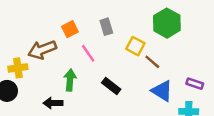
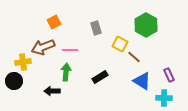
orange square: (70, 29) -> (54, 22), moved
pink line: (88, 53) -> (70, 50), moved, turned -56
purple rectangle: (195, 84) -> (169, 75), turned 48
black rectangle: (111, 86) -> (100, 77), turned -70

